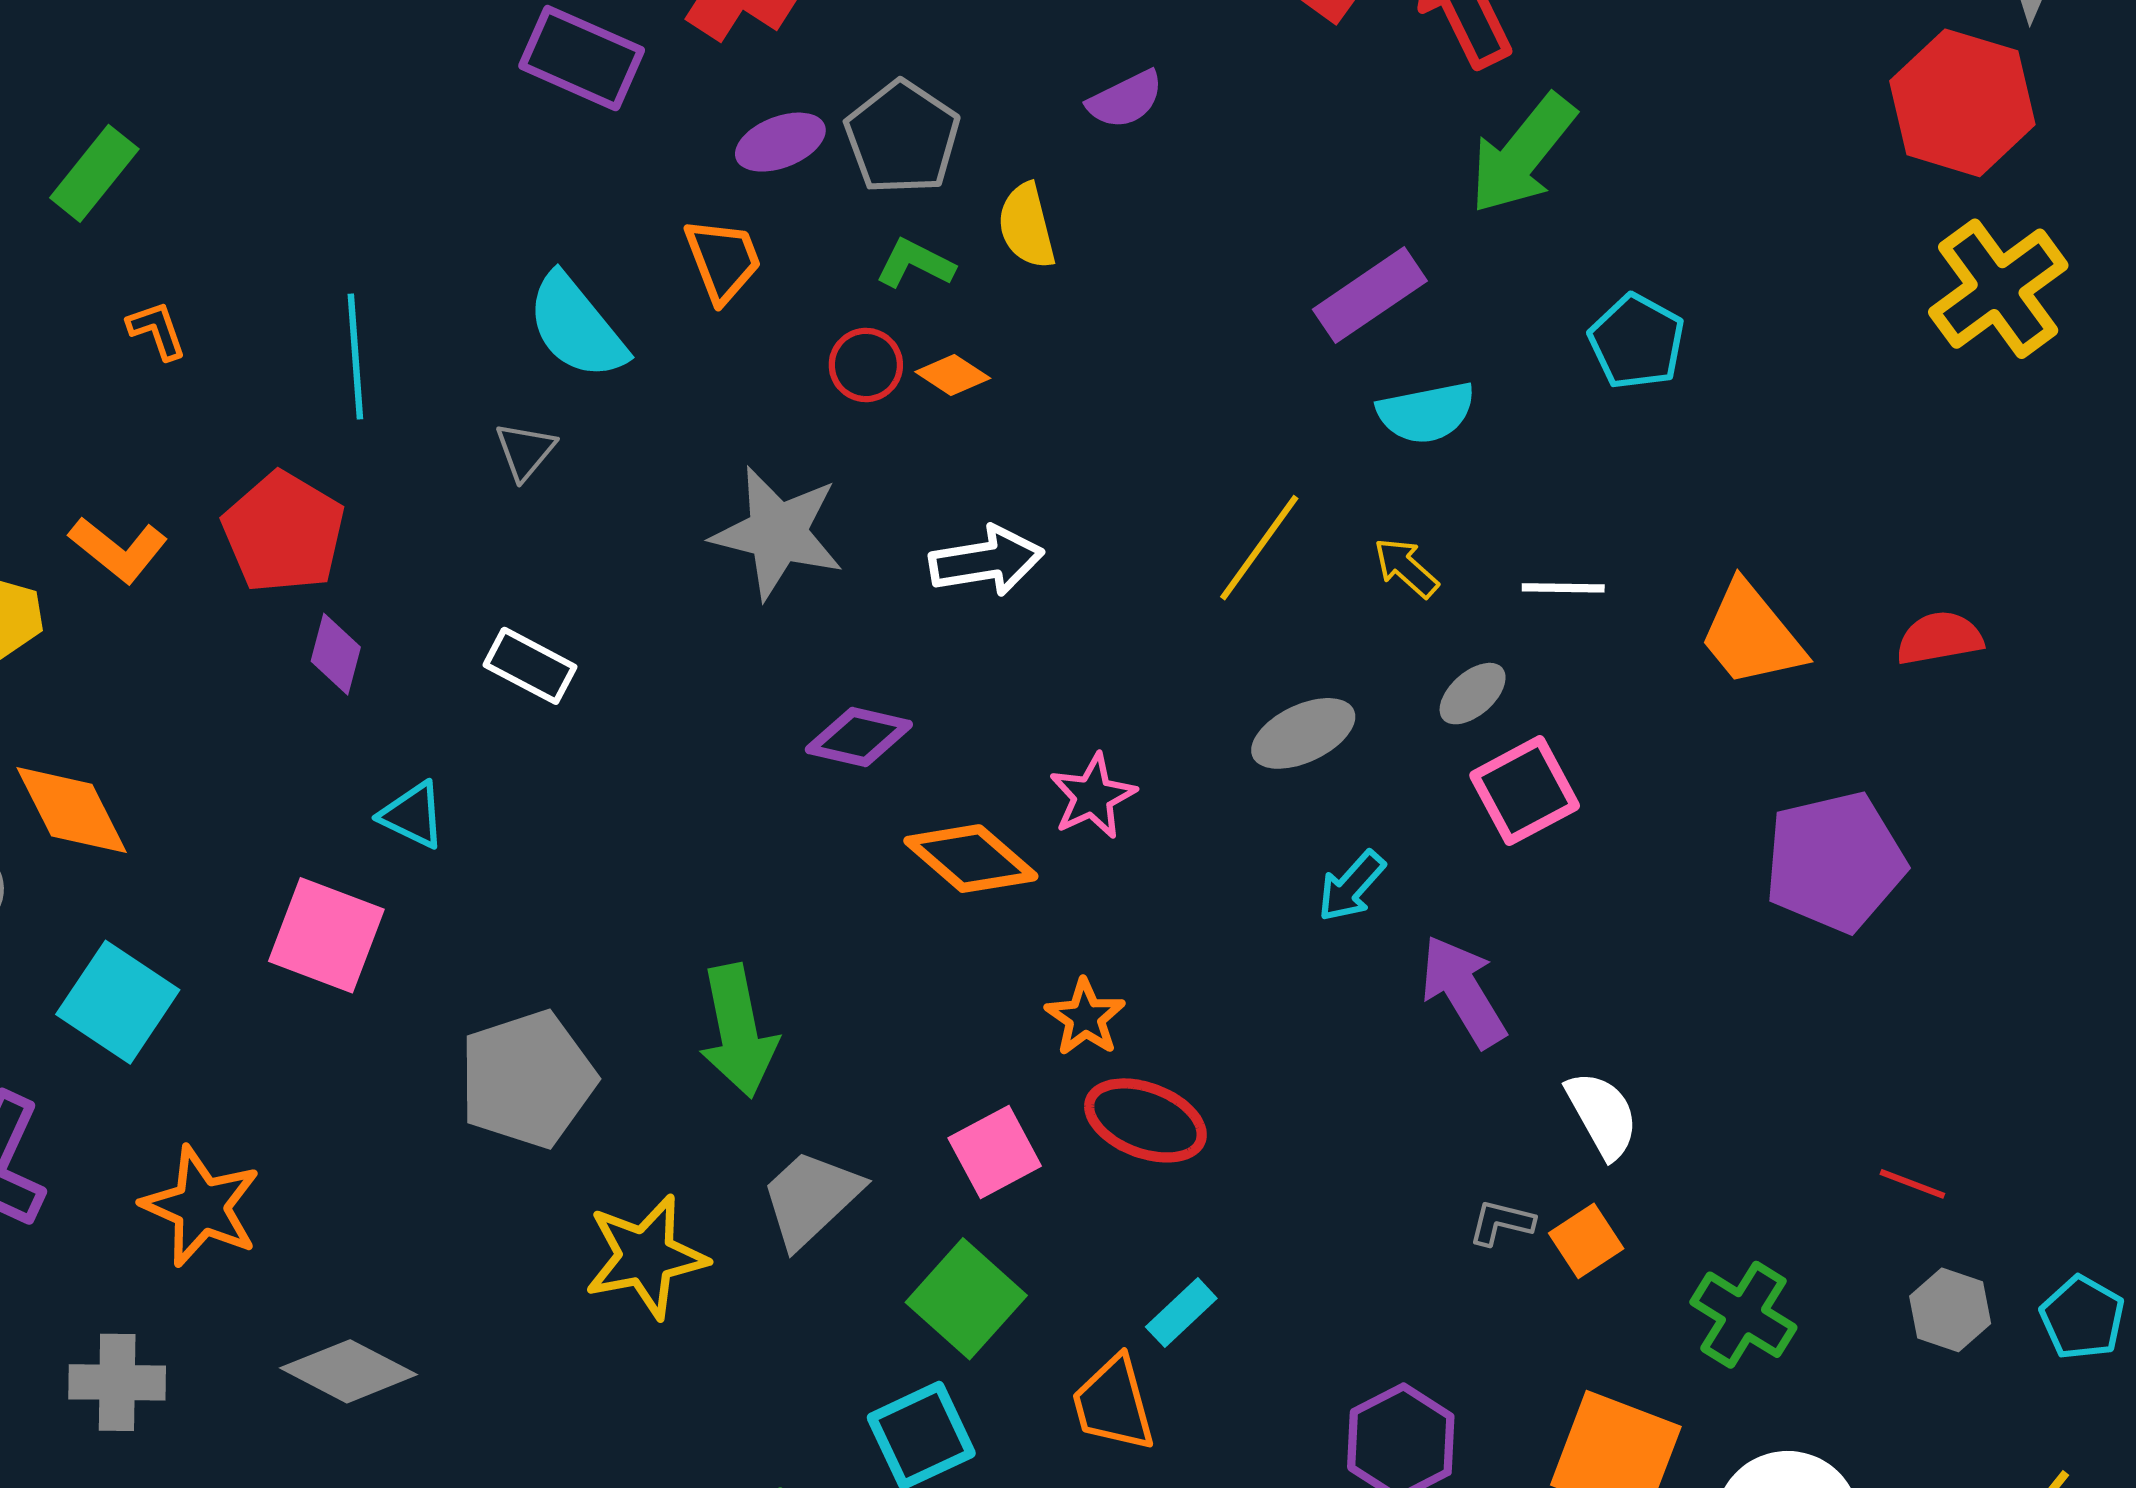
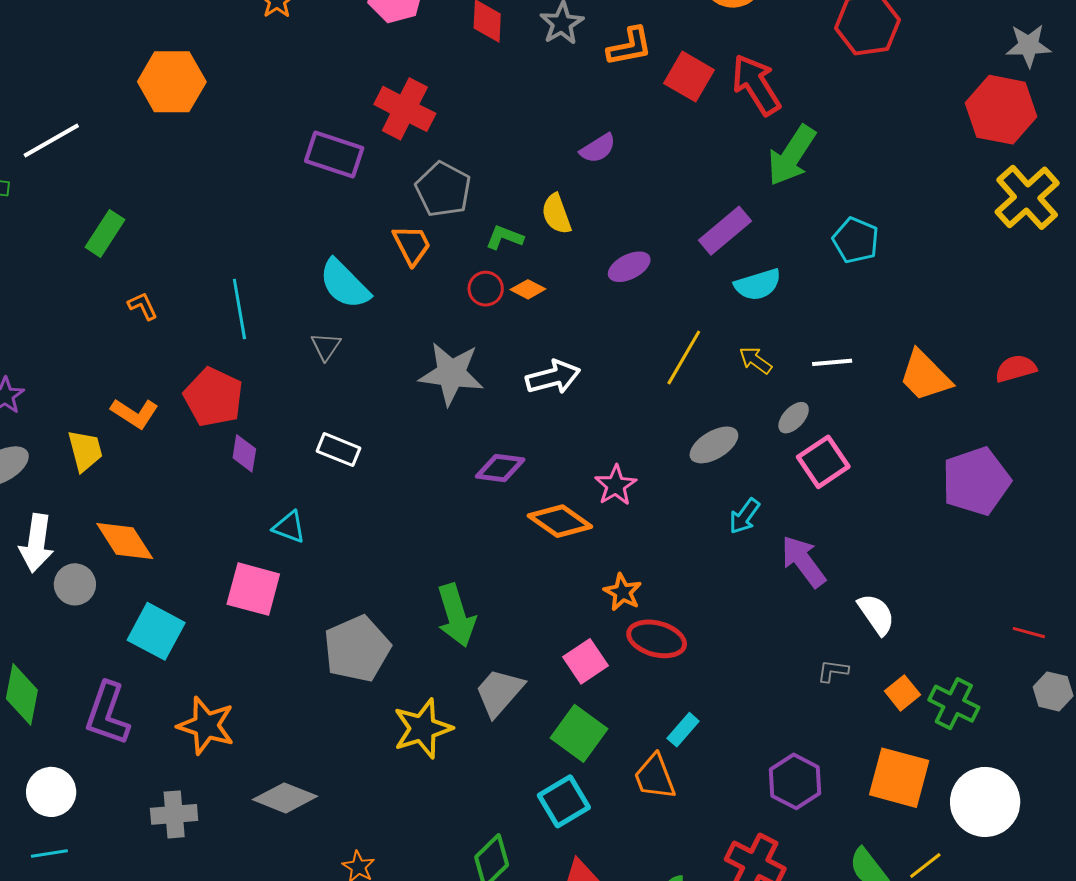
gray pentagon: (902, 138) -> (443, 189), moved
purple ellipse: (780, 142) -> (629, 267), moved
orange square: (1586, 1241) -> (902, 693), moved

